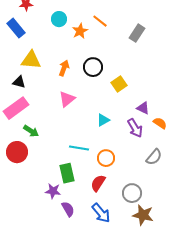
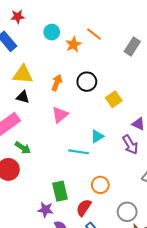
black triangle: (19, 82) -> (23, 97), moved
cyan line: (79, 148) -> (79, 152), moved
orange circle: (106, 158) -> (100, 185), moved
red semicircle: (98, 183) -> (84, 208), moved

